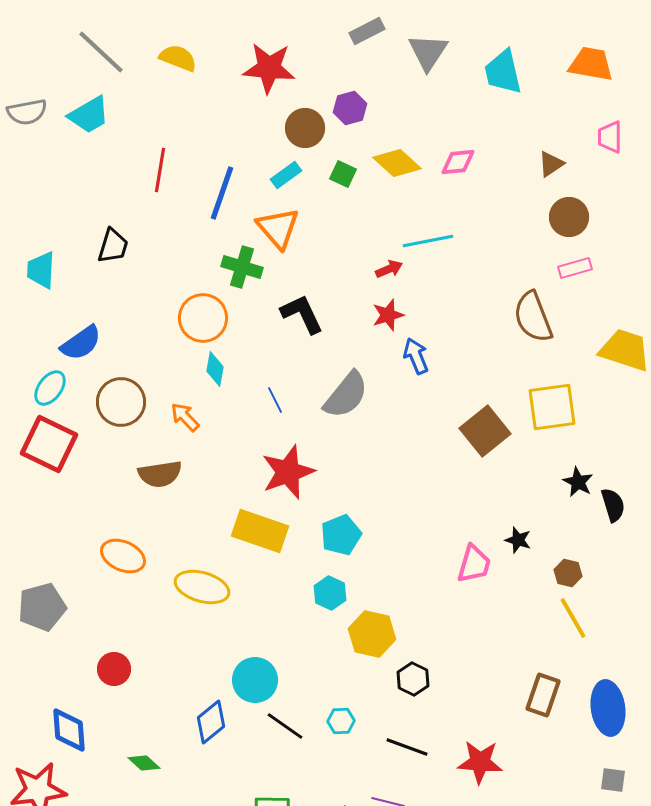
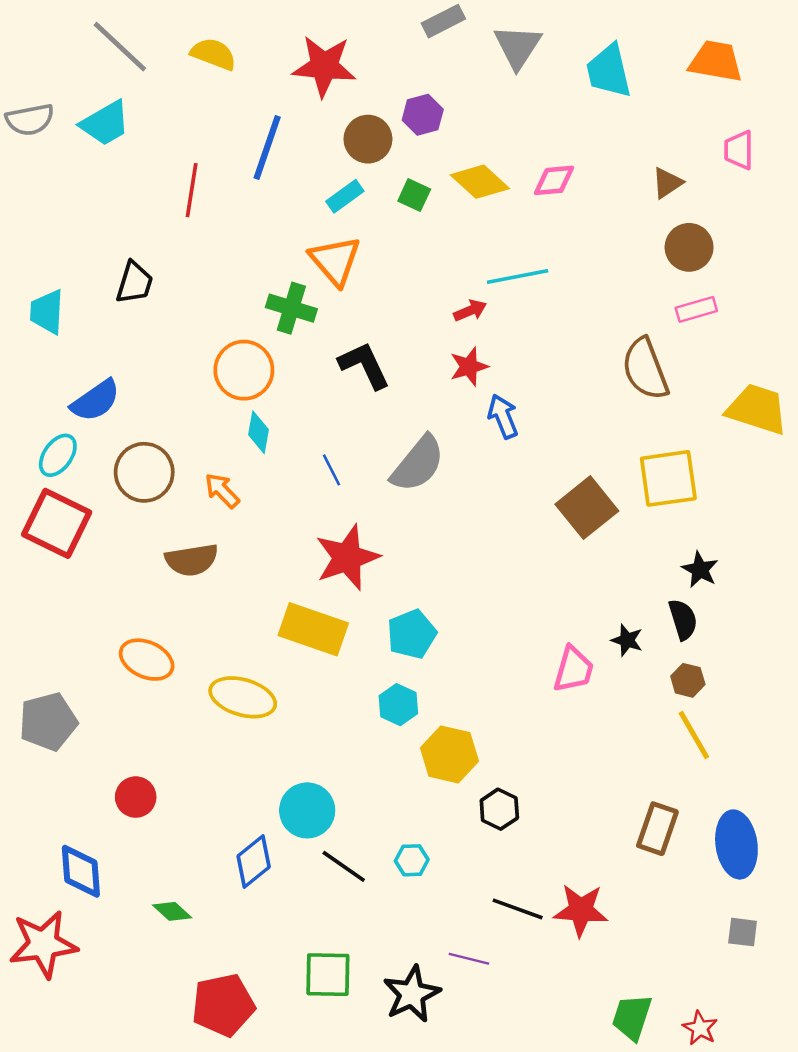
blue line: (222, 193) -> (267, 148), moved
black semicircle: (613, 505) -> (683, 619), moved
black line: (407, 747) -> (518, 909), moved

